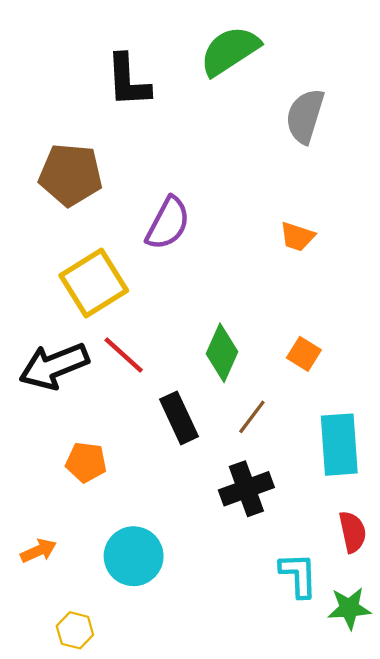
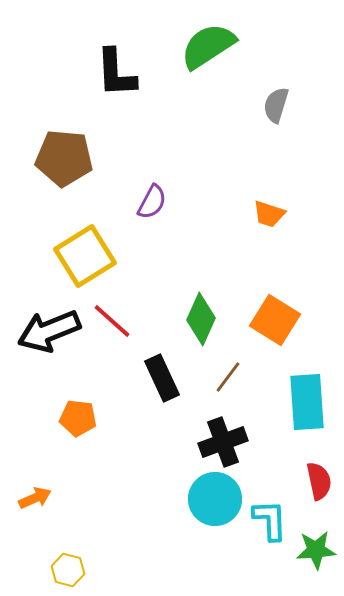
gray semicircle: (305, 116) -> (276, 105), size x0.7
purple semicircle: (168, 223) -> (152, 202), size x0.7
orange square: (304, 354) -> (275, 320), size x1.6
cyan circle: (134, 556) -> (215, 499), moved

